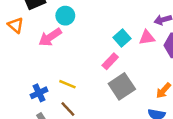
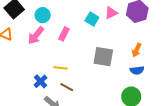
pink rectangle: (110, 61) -> (64, 34), moved
gray square: (122, 86) -> (103, 57), turned -30

